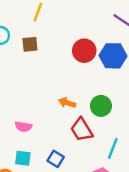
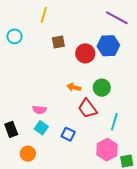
brown square: (30, 44) -> (58, 42), moved
red circle: (84, 51) -> (85, 53), moved
cyan square: (23, 158) -> (41, 128), moved, turned 32

